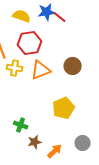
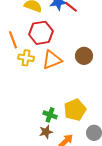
yellow pentagon: (64, 108) -> (75, 110), moved
green cross: (21, 125) -> (50, 115), moved

